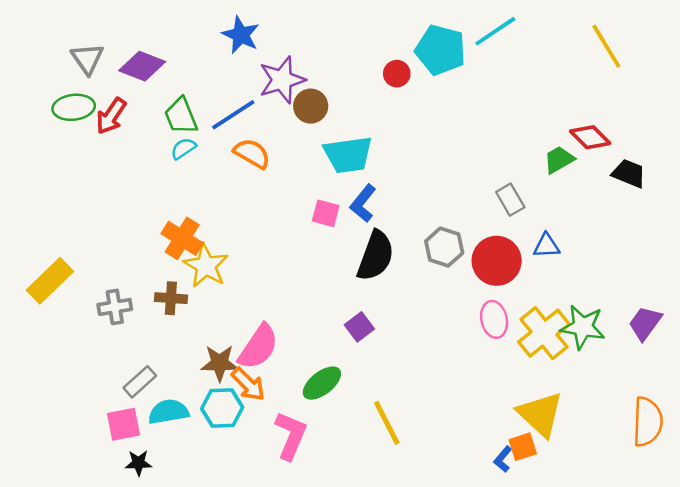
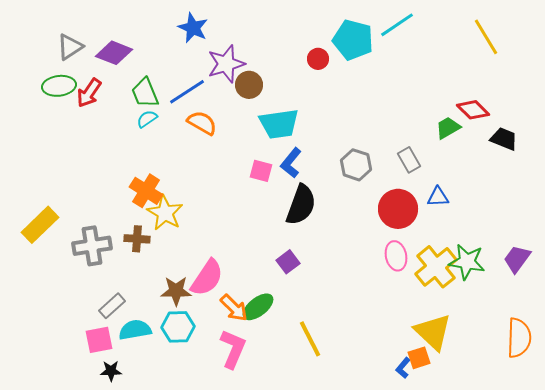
gray triangle: (87, 59) -> (70, 47), turned 32
gray hexagon: (444, 247) -> (356, 165), moved
gray cross: (115, 307) -> (92, 246), size x1.4
orange arrow: (248, 384) -> (234, 308), moved

